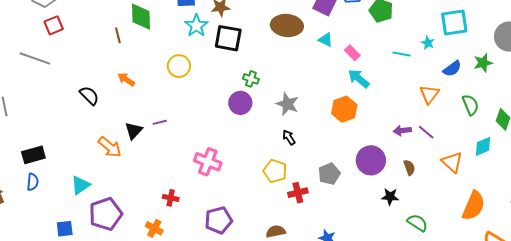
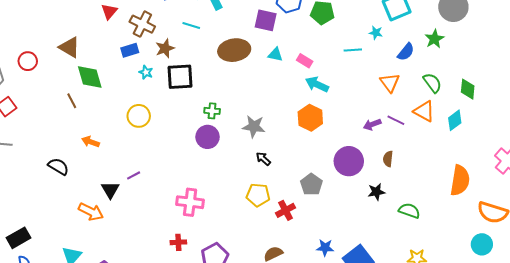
cyan star: (196, 26) -> (146, 72), size x0.6
orange triangle: (452, 162) -> (424, 111), moved
brown semicircle: (409, 168) -> (388, 159), turned -140
red cross: (171, 198) -> (178, 242), moved

